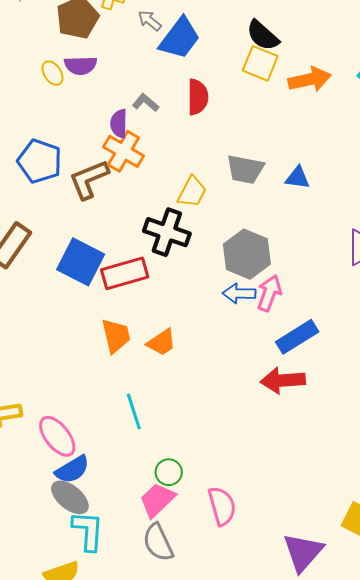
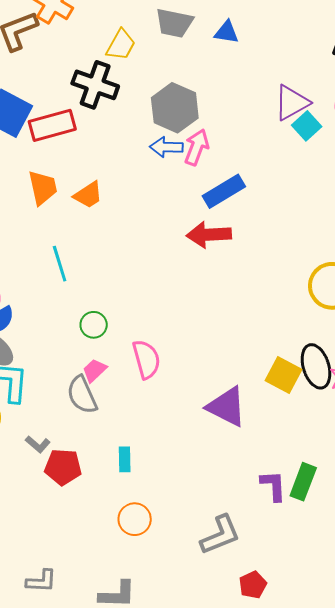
pink trapezoid: (157, 500) -> (94, 370), moved, size x0.7
purple triangle: (303, 552) -> (227, 407), turned -45

